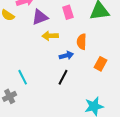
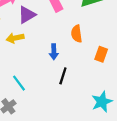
yellow arrow: (50, 36) -> (15, 38), moved
blue arrow: (66, 56) -> (54, 52), moved, turned 112

